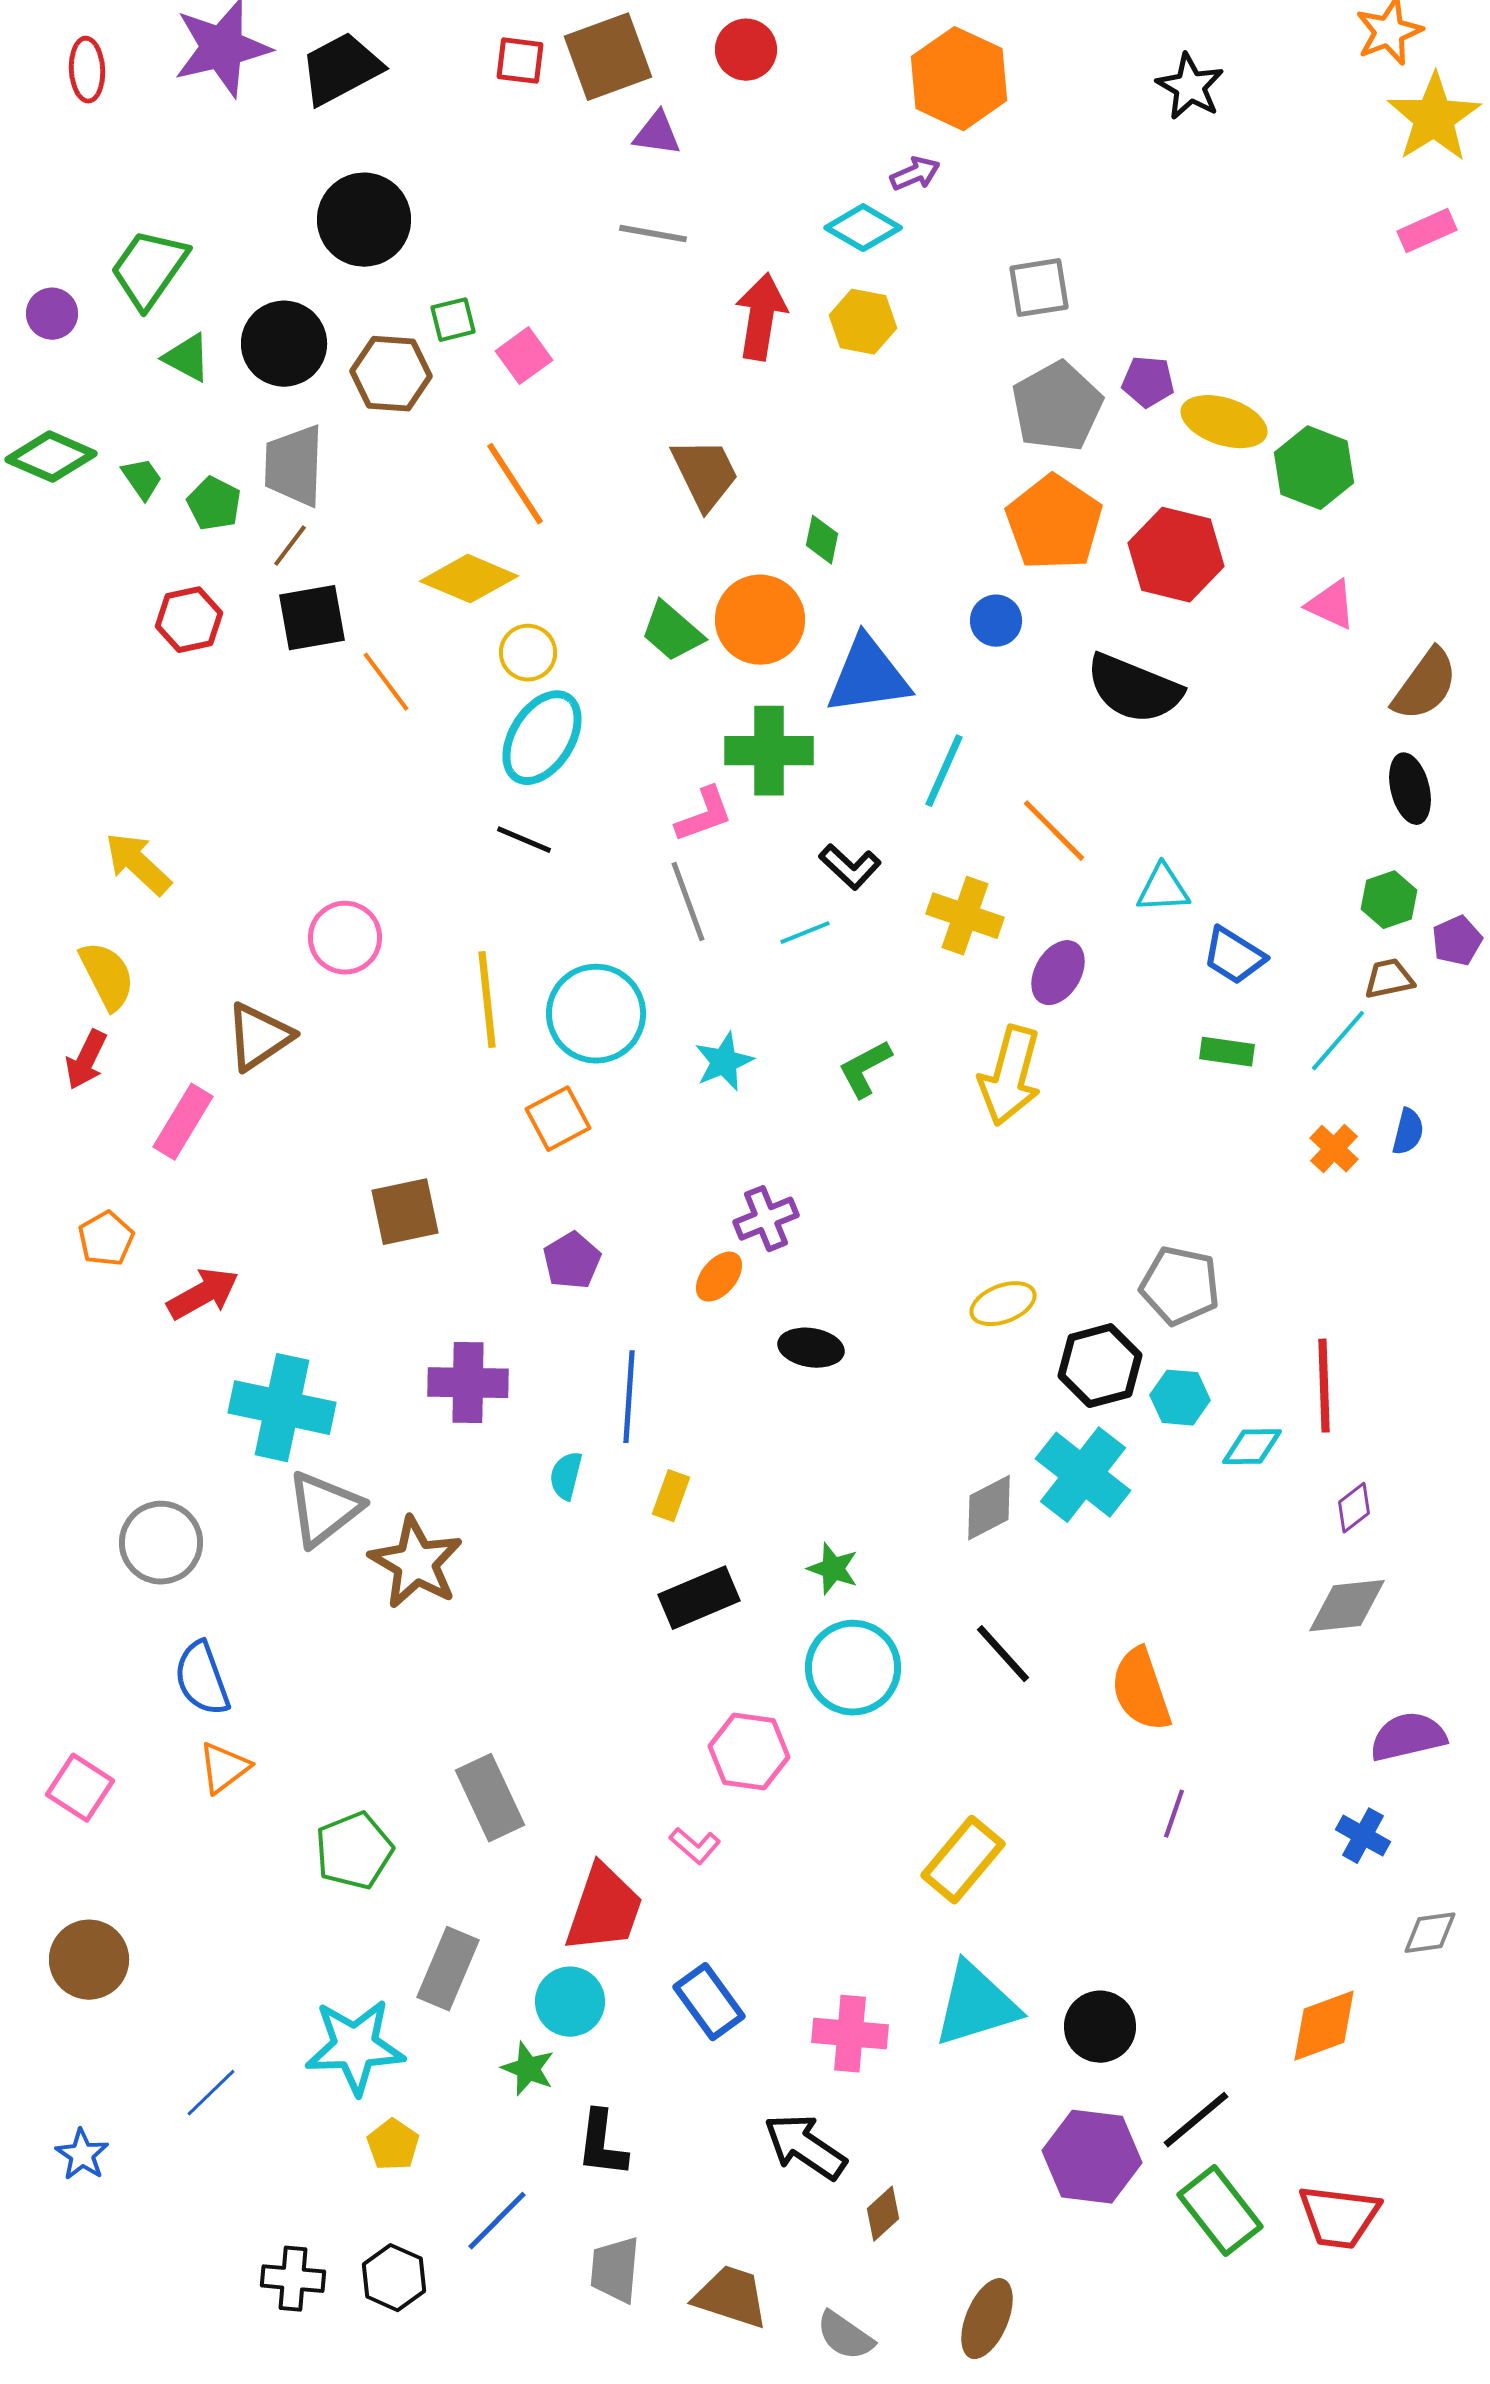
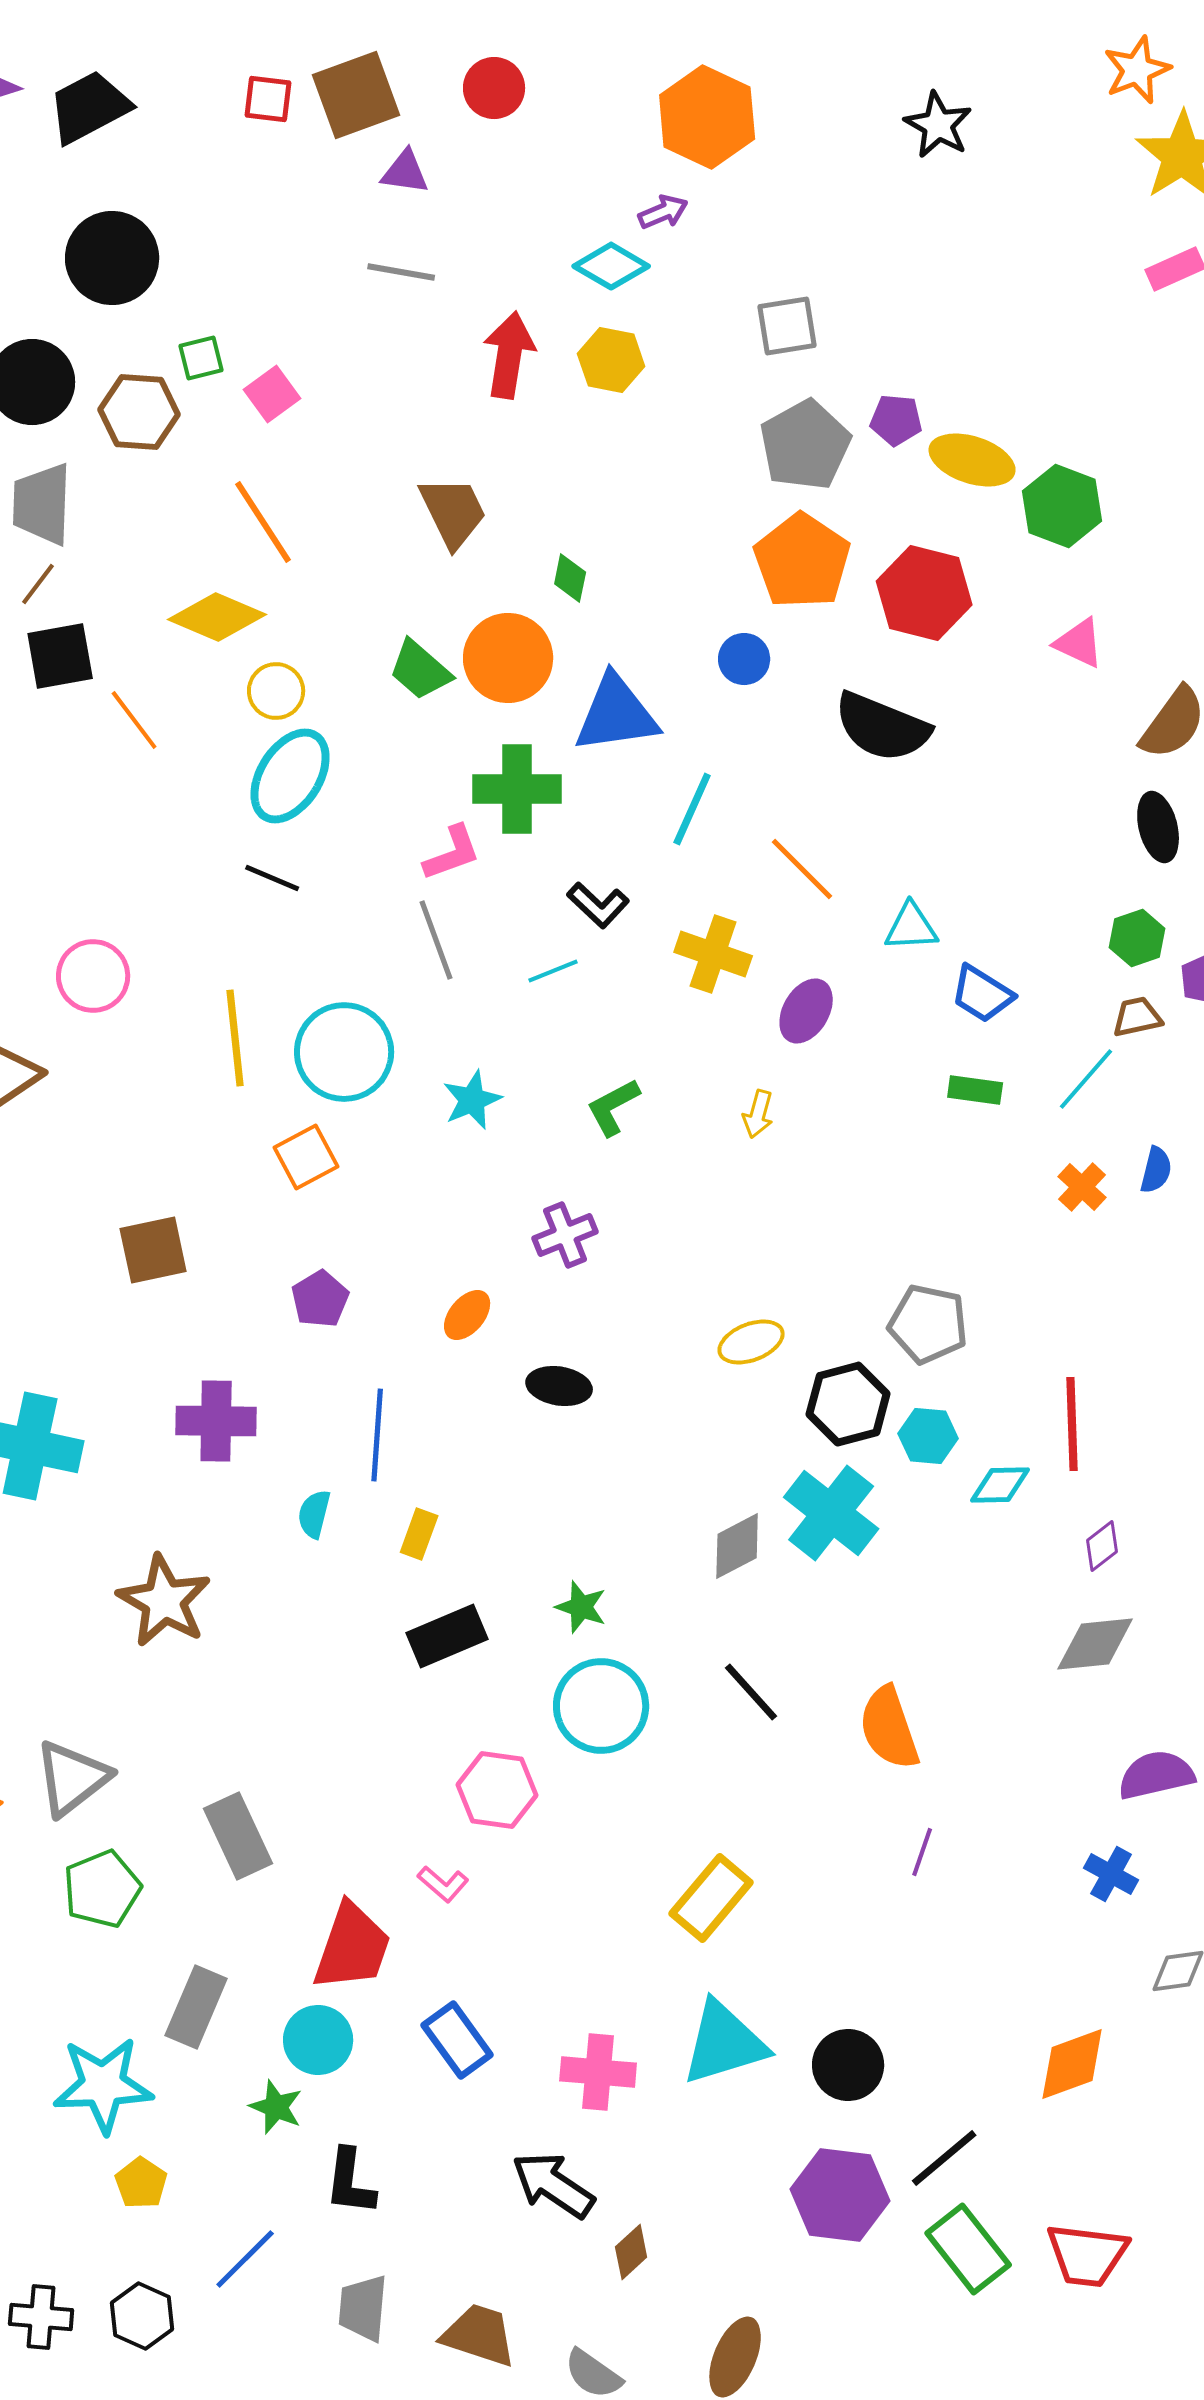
yellow arrow: (1010, 1076) -> (758, 1114), size x0.5
purple cross: (766, 1219) -> (565, 1235), moved
gray triangle: (324, 1509) -> (72, 1778), moved

